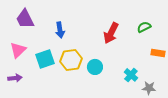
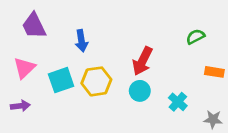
red arrow: (111, 33) -> (142, 61), moved
cyan circle: (95, 67) -> (140, 91), moved
gray star: (149, 88) -> (213, 119), moved

